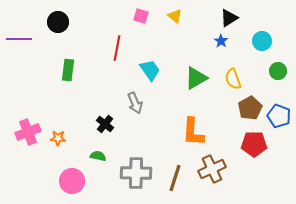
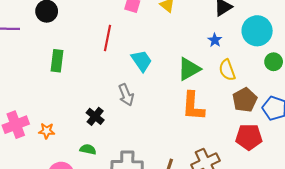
blue star: (221, 41) -> (215, 40), moved
cyan circle: (262, 41) -> (257, 31), size x1.5
orange L-shape: (193, 132) -> (193, 106), moved

